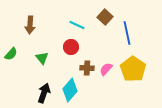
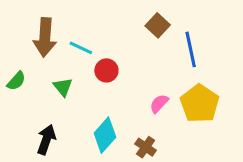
brown arrow: (30, 25) -> (45, 37), size x1.4
cyan line: (77, 25) -> (81, 48), moved
brown cross: (87, 68) -> (146, 147), moved, turned 32
black arrow: (44, 93) -> (46, 140), moved

